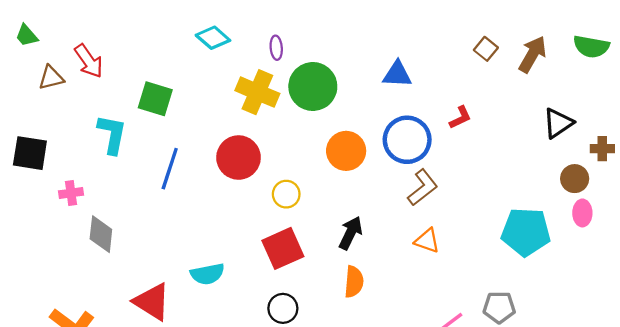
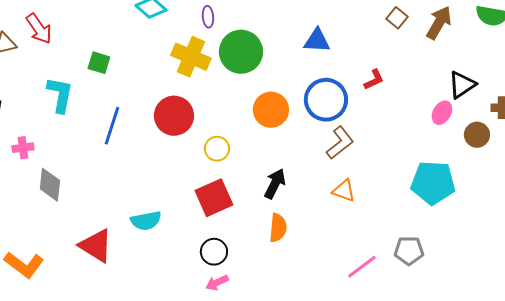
green square: (155, 99) -> (99, 63), size x0.7
pink ellipse: (582, 213) -> (442, 113), moved, turned 30

